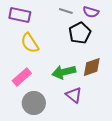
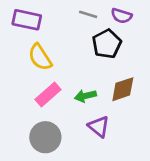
green arrow: (64, 72) -> (85, 96), size x0.7
pink rectangle: (22, 77) -> (48, 95), moved

